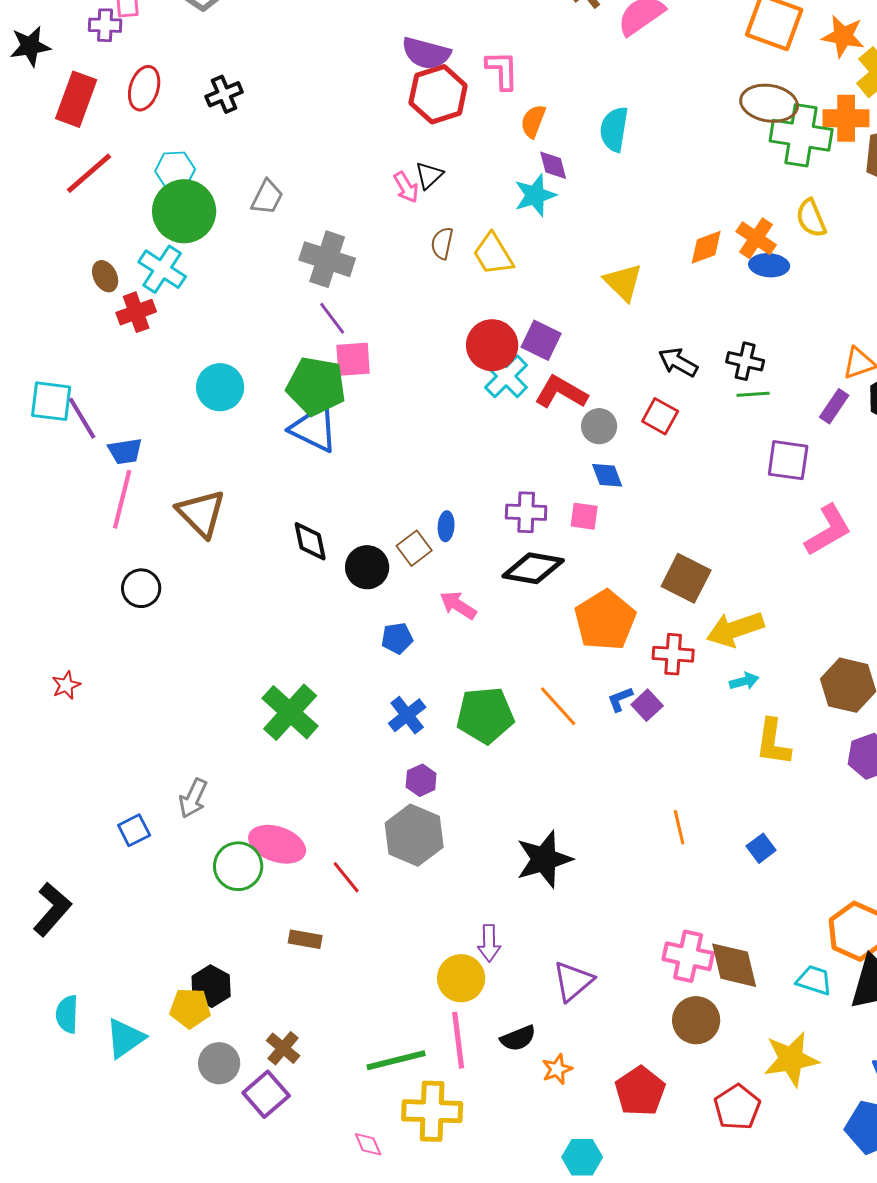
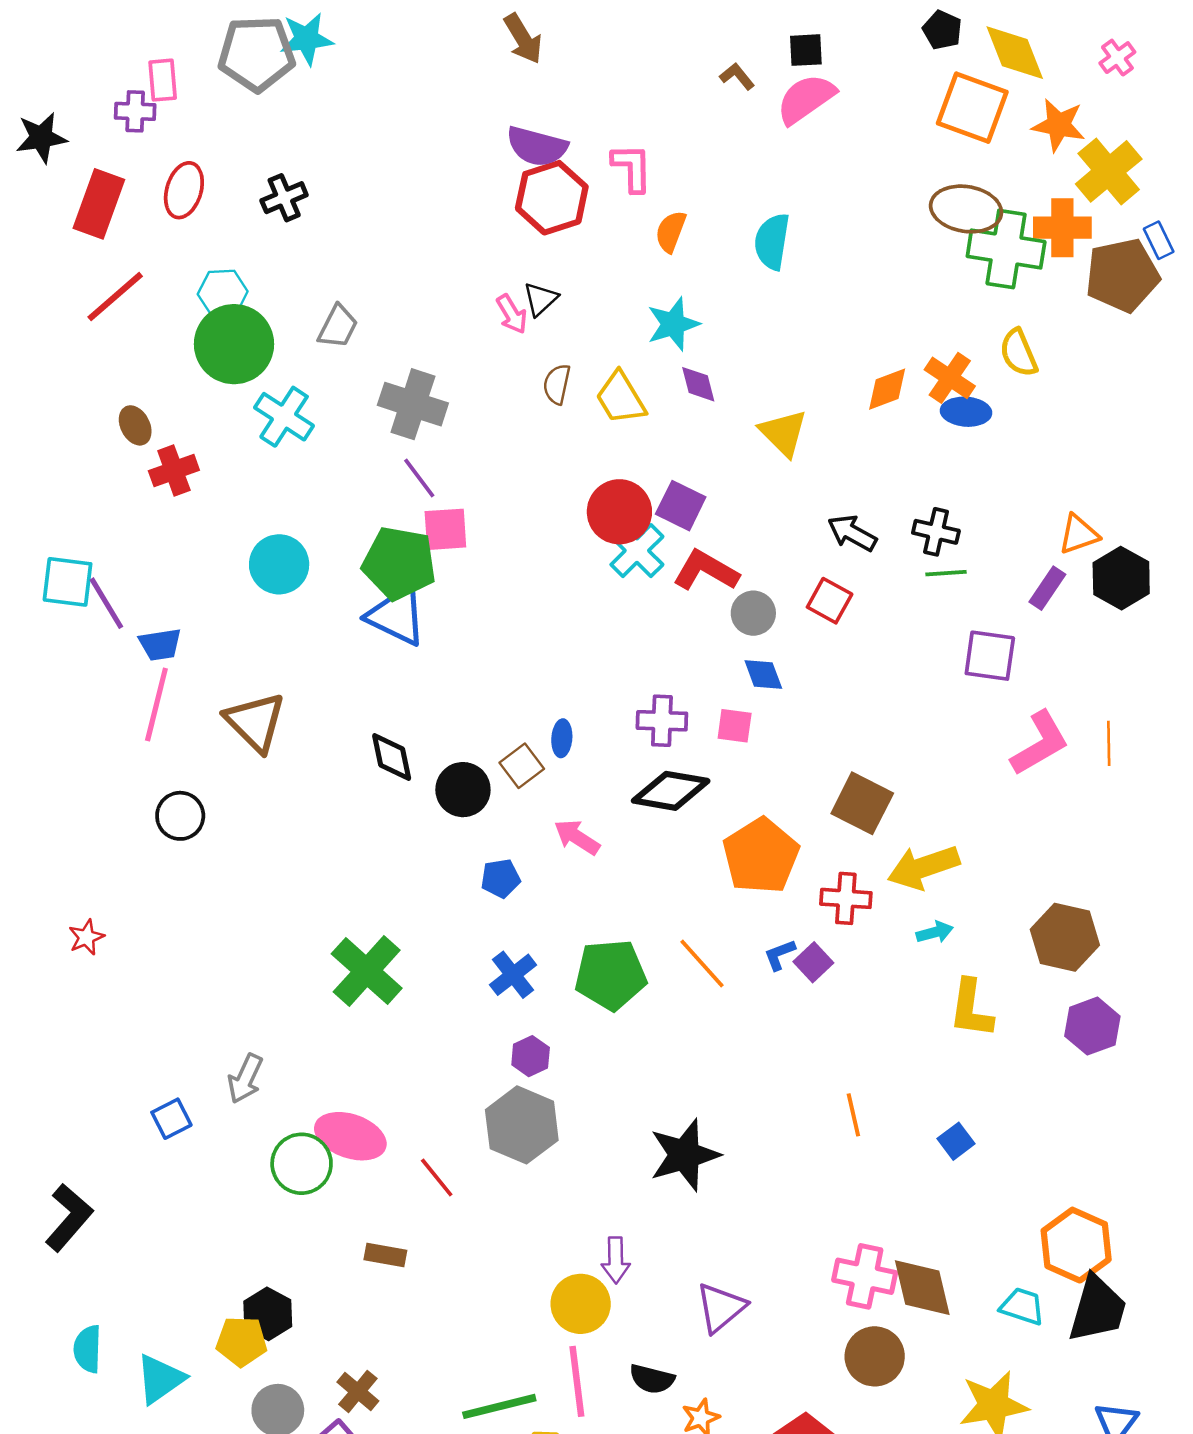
purple diamond: (553, 165) -> (698, 384), moved
cyan cross: (162, 269) -> (284, 417), moved
black semicircle: (518, 1038) -> (652, 1379), turned 36

